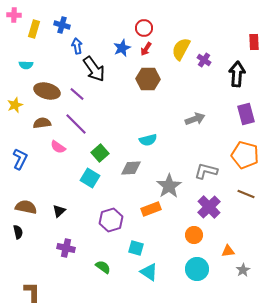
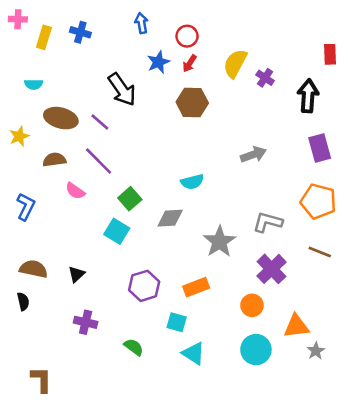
blue arrow: (77, 46) -> (141, 23), moved
orange rectangle: (151, 209) -> (196, 287), moved
orange triangle: (228, 251) -> (296, 326), size x1.5

